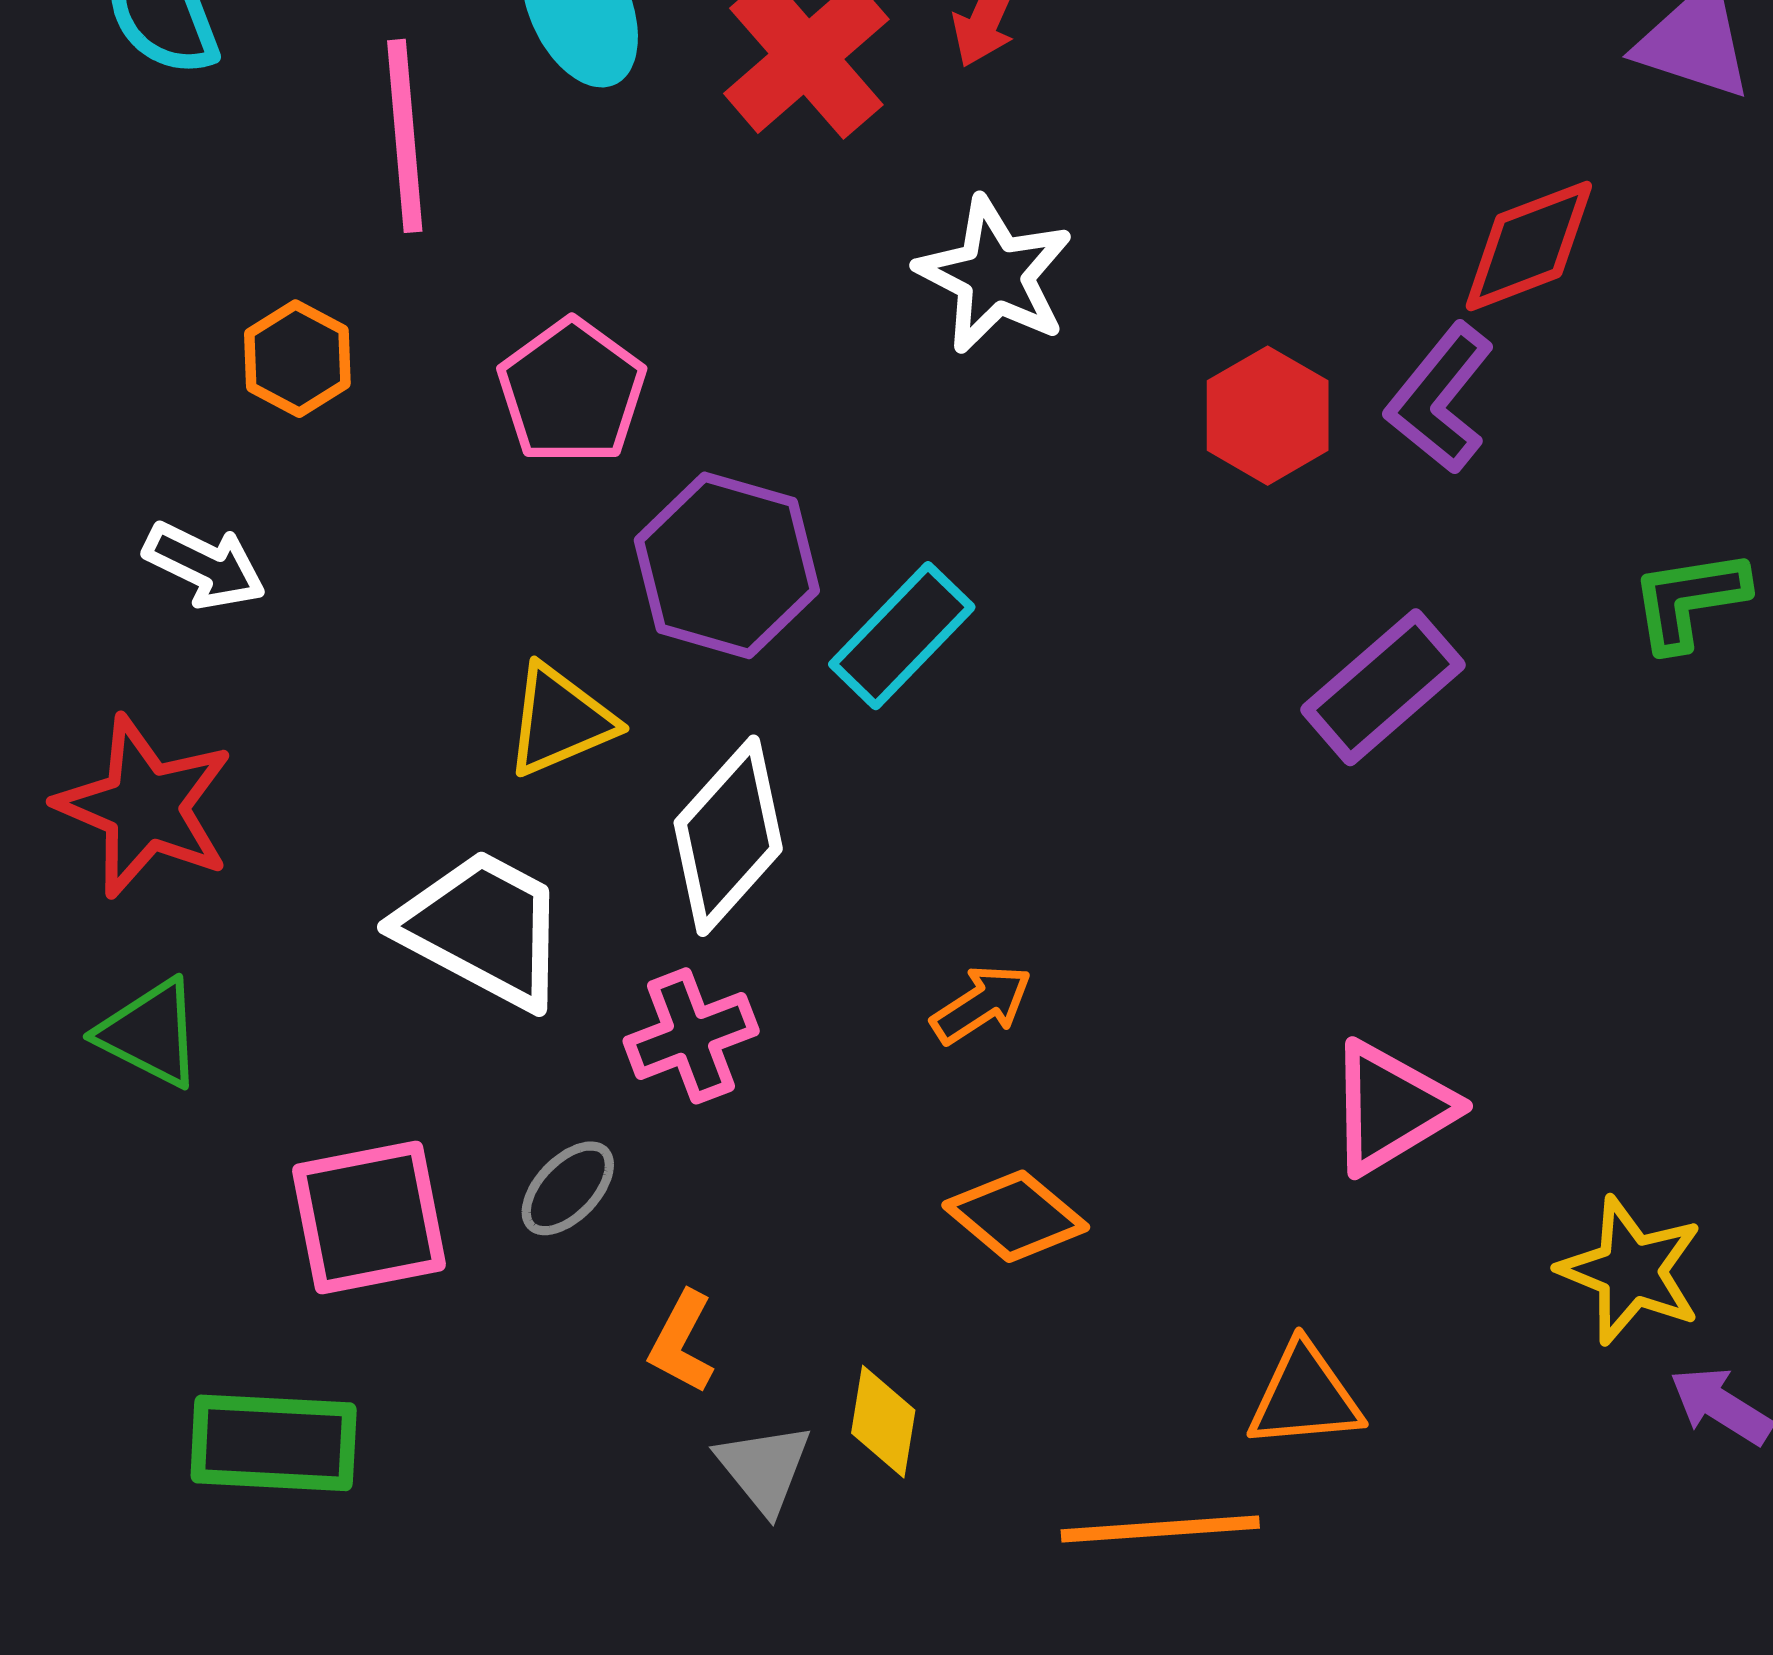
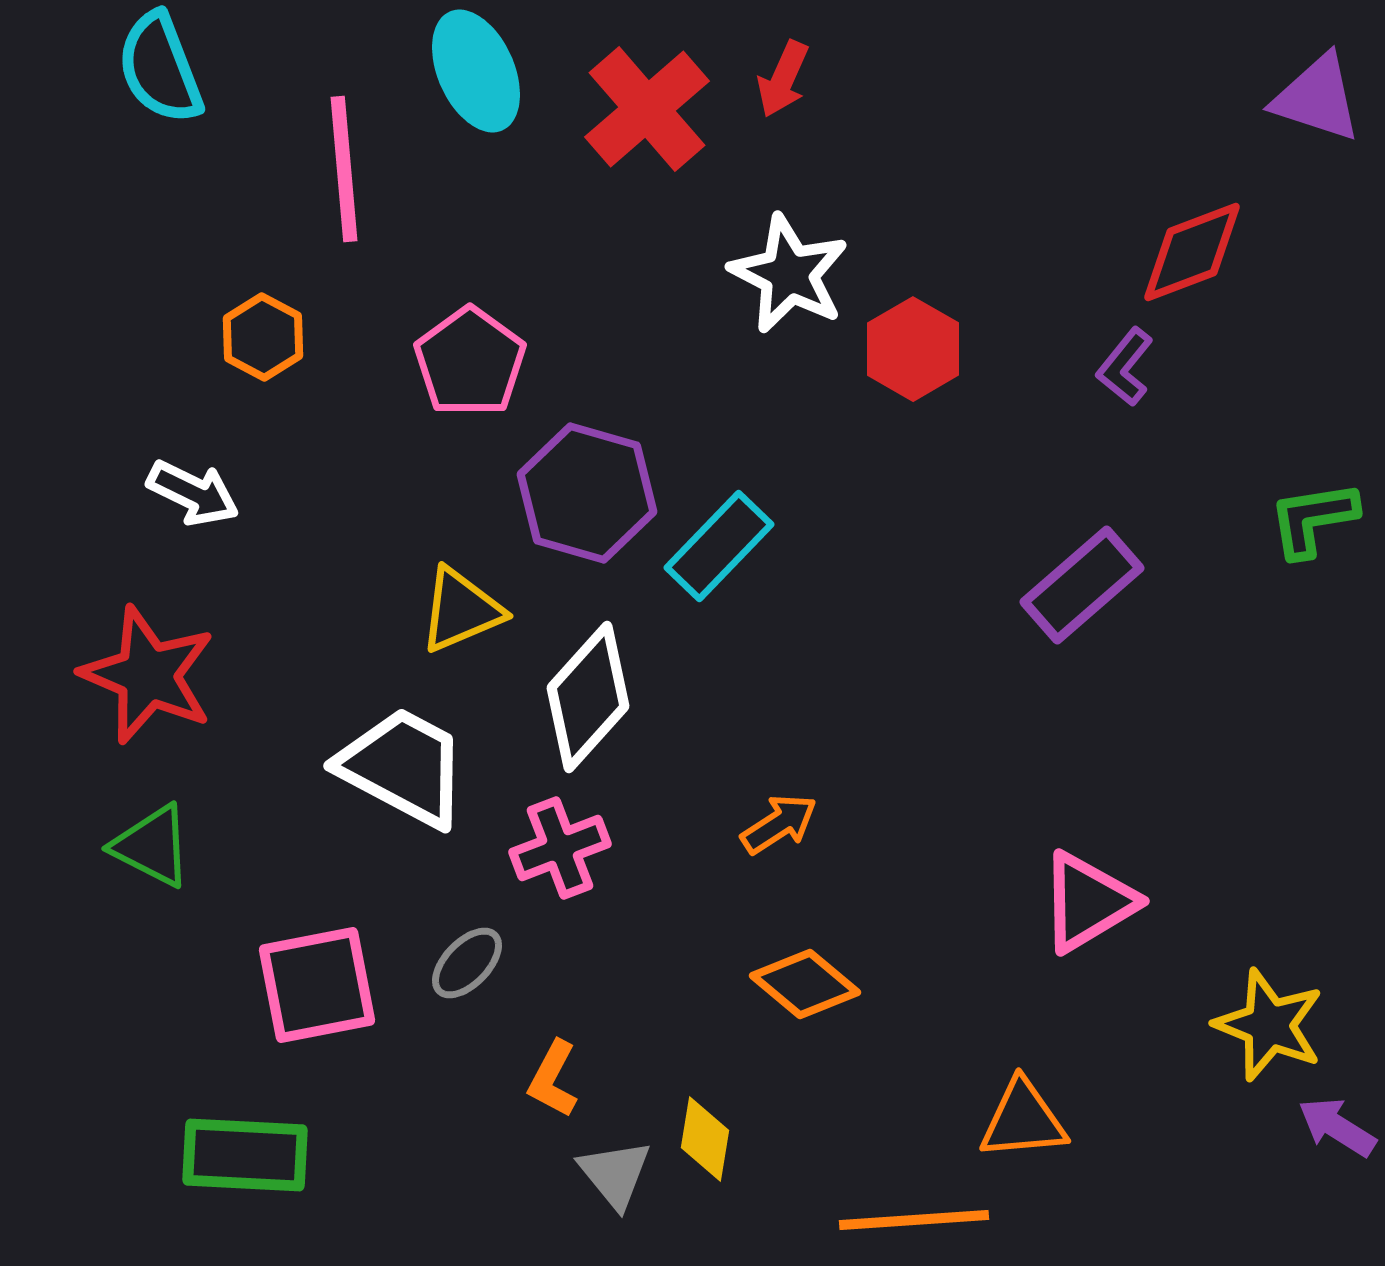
purple L-shape: (1440, 398) -> (1125, 367), size x0.7
red hexagon: (1268, 416) -> (913, 349), moved

